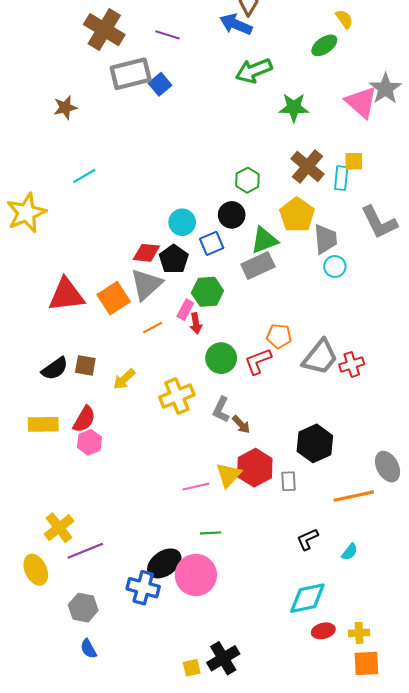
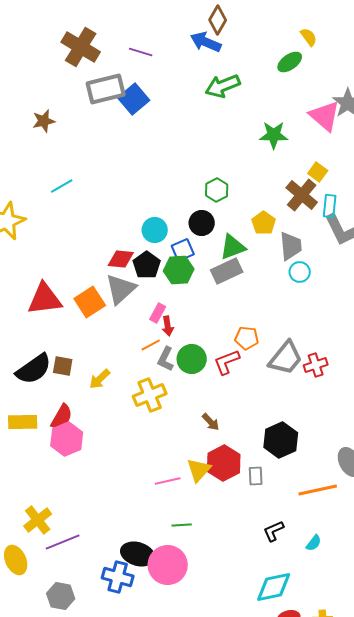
blue square: (160, 84) -> (134, 99), size x1.4
green star: (294, 107) -> (274, 135), moved
yellow square: (354, 161) -> (318, 172), turned 36
brown cross: (307, 166) -> (302, 195), moved
cyan rectangle: (341, 178) -> (330, 206), moved
yellow pentagon: (297, 215) -> (264, 223), size x0.7
green hexagon: (207, 292) -> (179, 270), moved
orange line: (153, 328) -> (151, 345), moved
black semicircle: (55, 369) -> (34, 369), size x1.4
gray L-shape: (221, 410) -> (166, 359), moved
pink hexagon: (90, 442) -> (67, 439), size x1.4
black ellipse: (164, 563) -> (138, 554), turned 52

